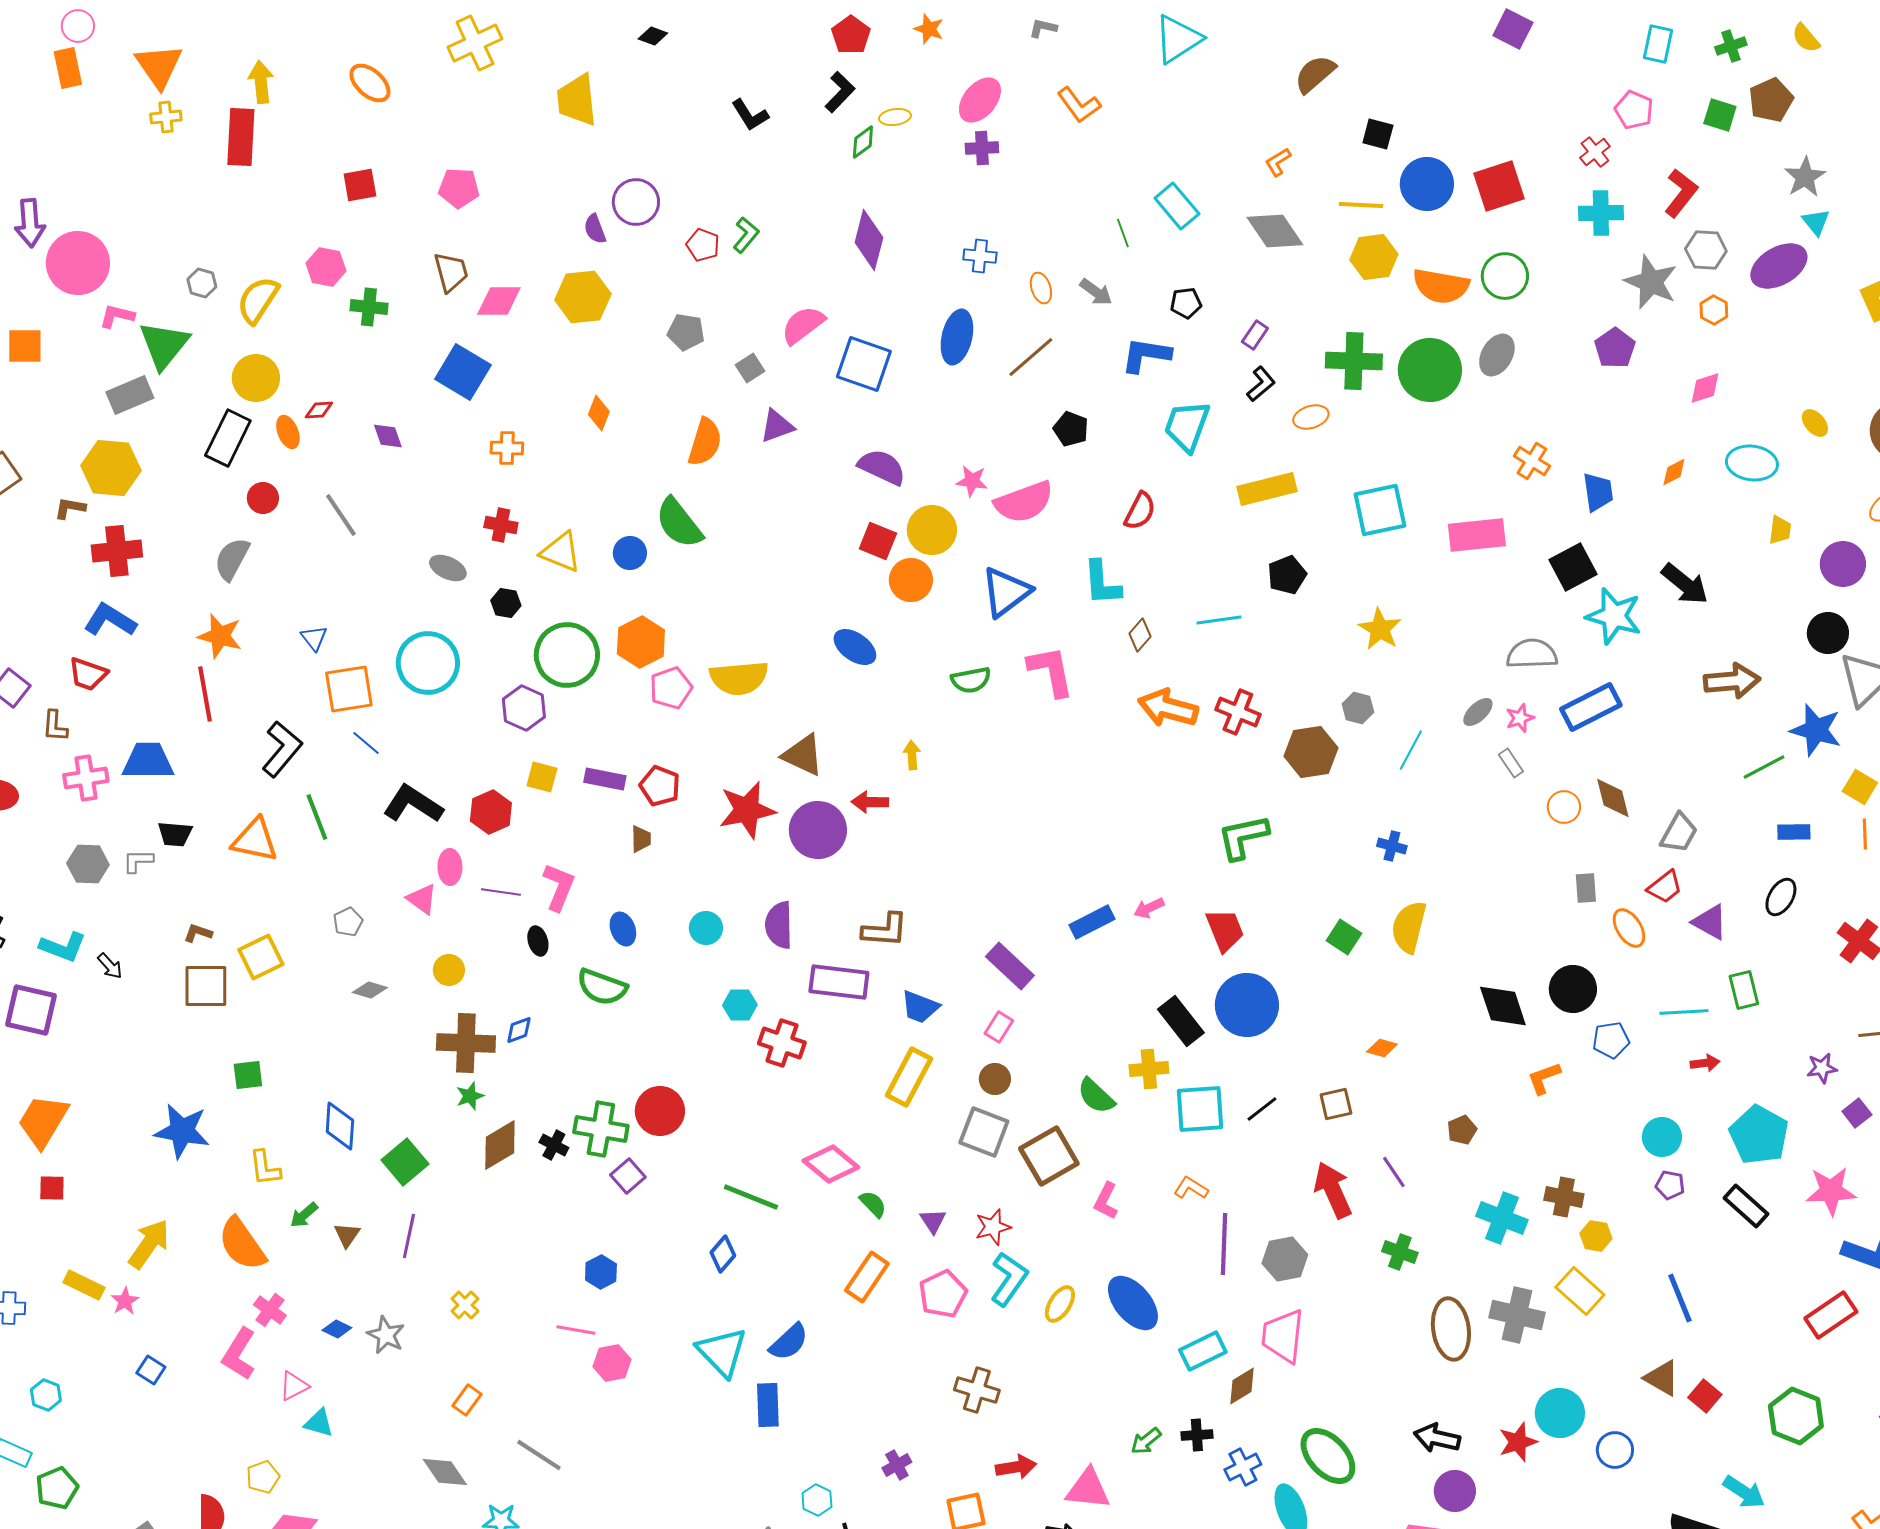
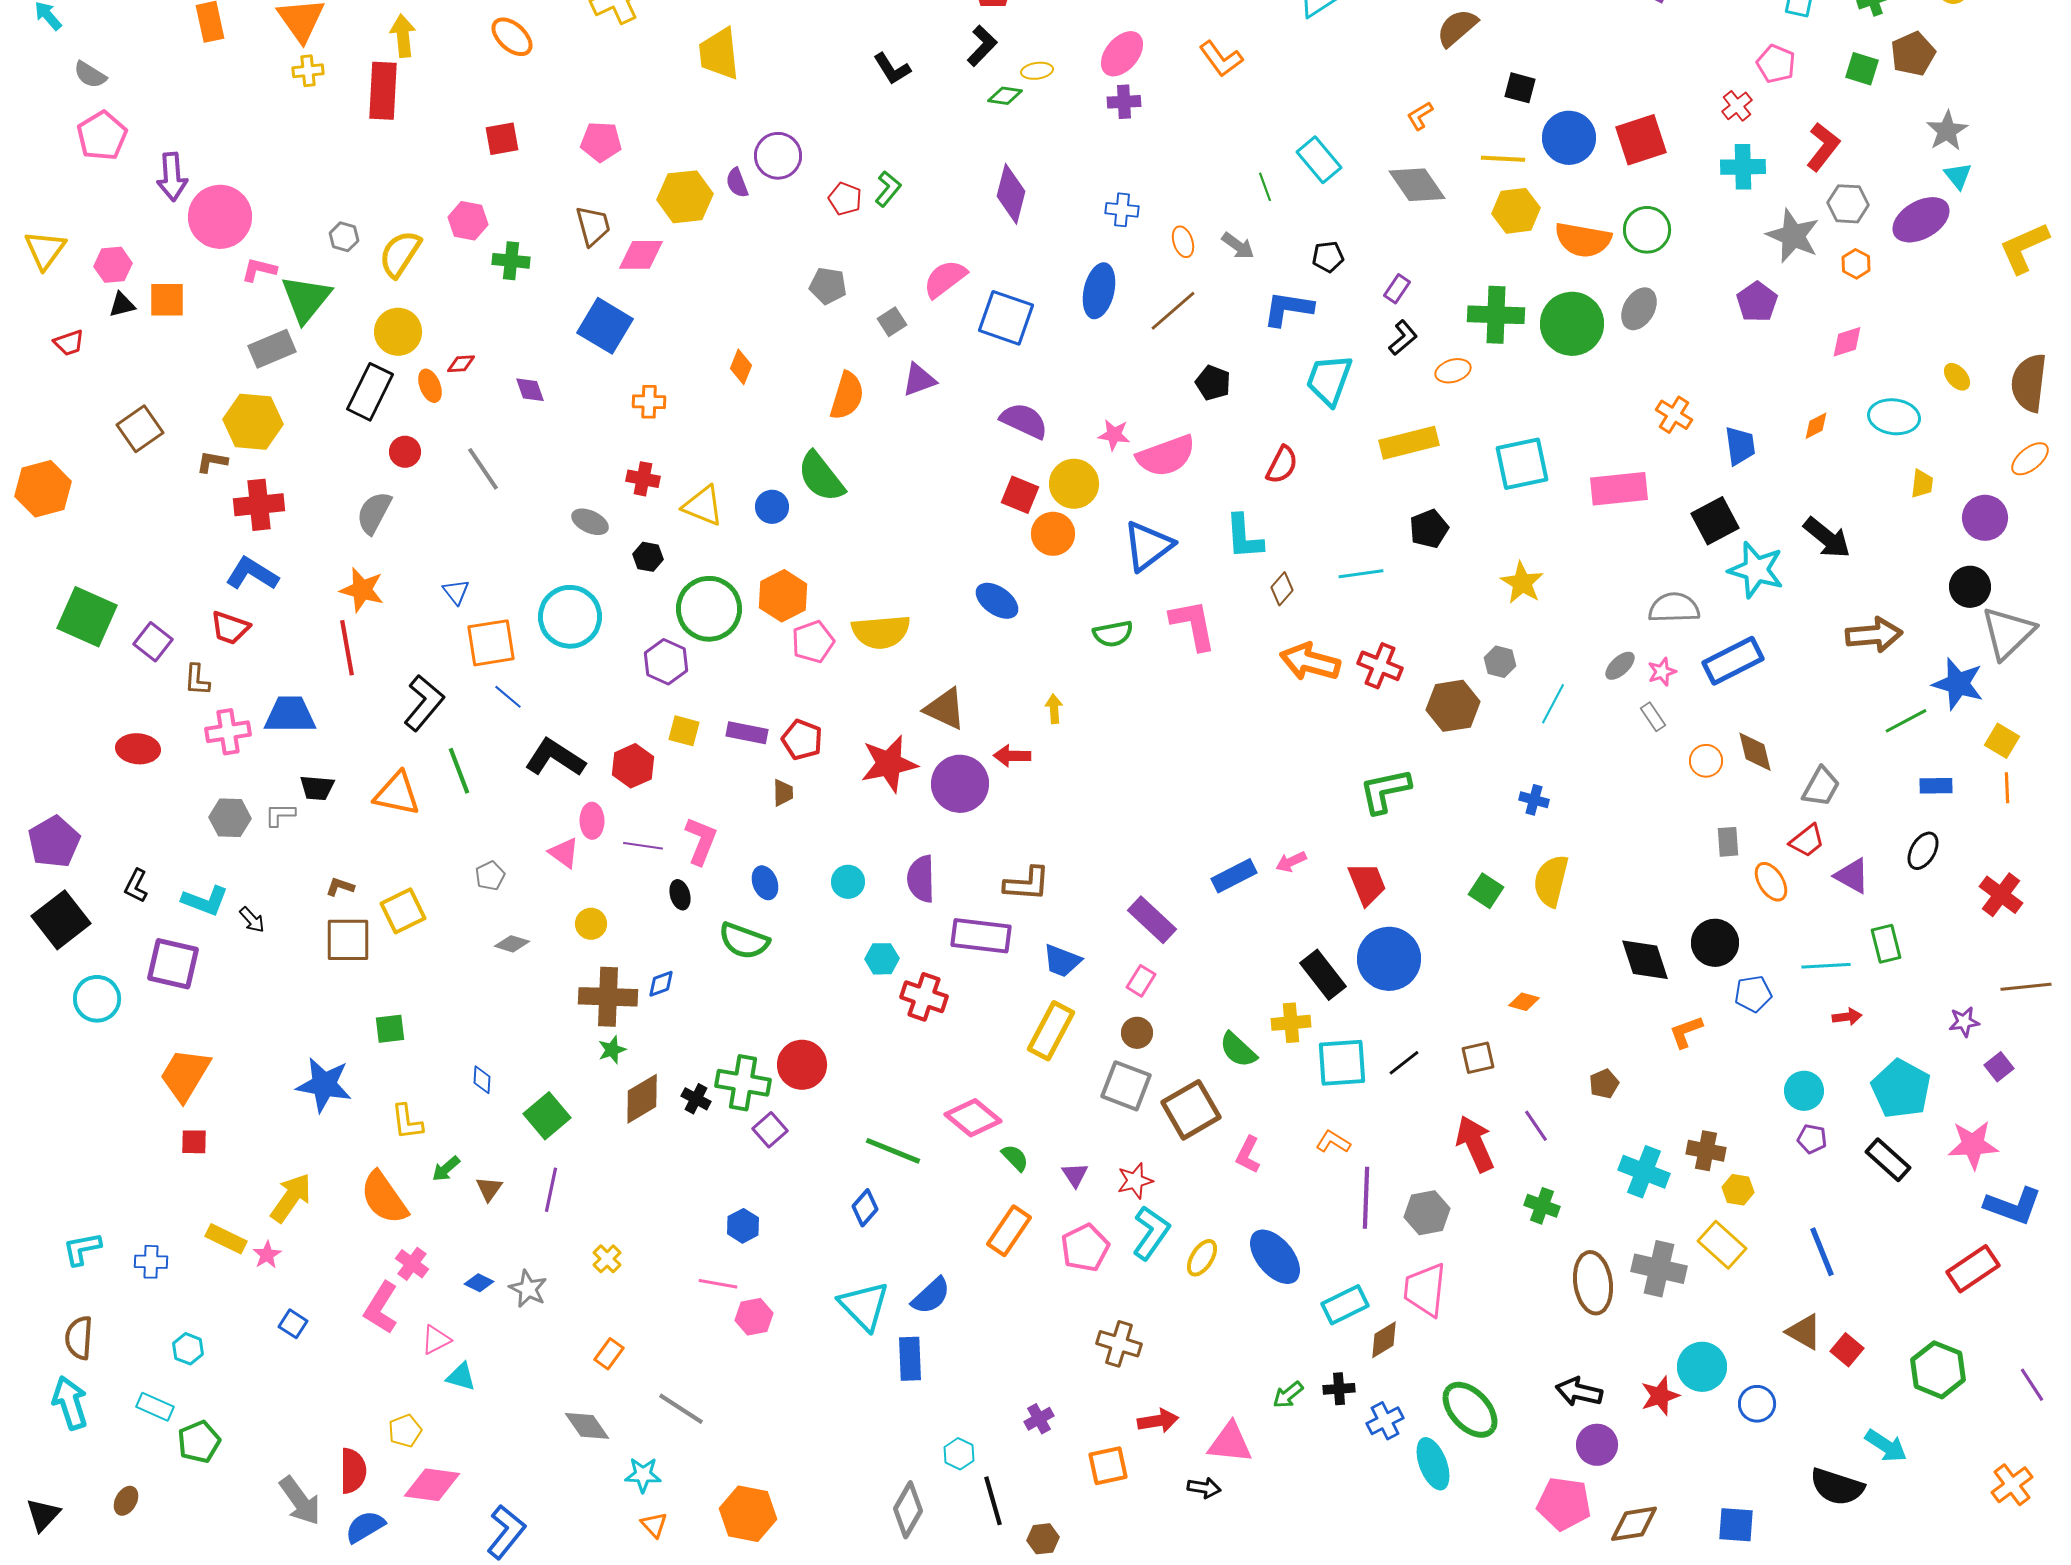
green diamond: (863, 142) -> (1005, 96), turned 44
yellow hexagon: (583, 297) -> (685, 197), moved
blue diamond: (340, 1126) -> (482, 1080), size x0.6

